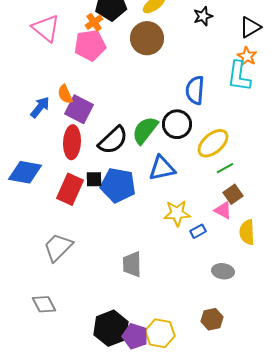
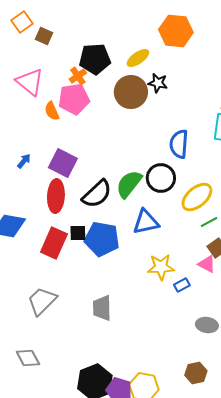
black star: (203, 16) -> (158, 83), moved, turned 30
orange semicircle: (65, 94) -> (52, 111), moved
blue arrow: (40, 107) -> (24, 161), size x0.7
gray trapezoid: (132, 264) -> (102, 308), moved

